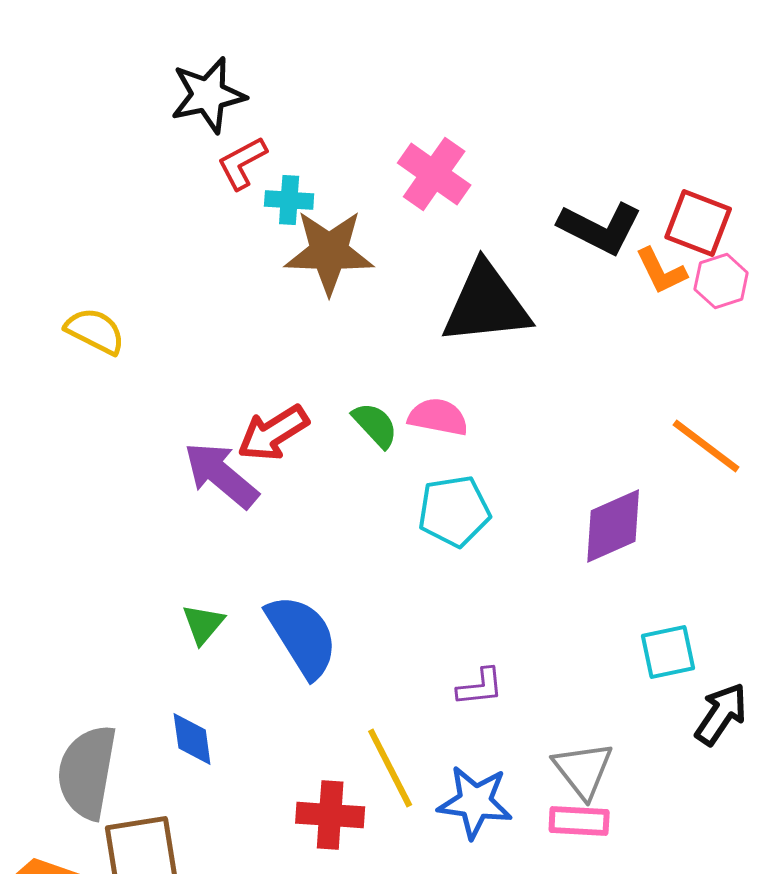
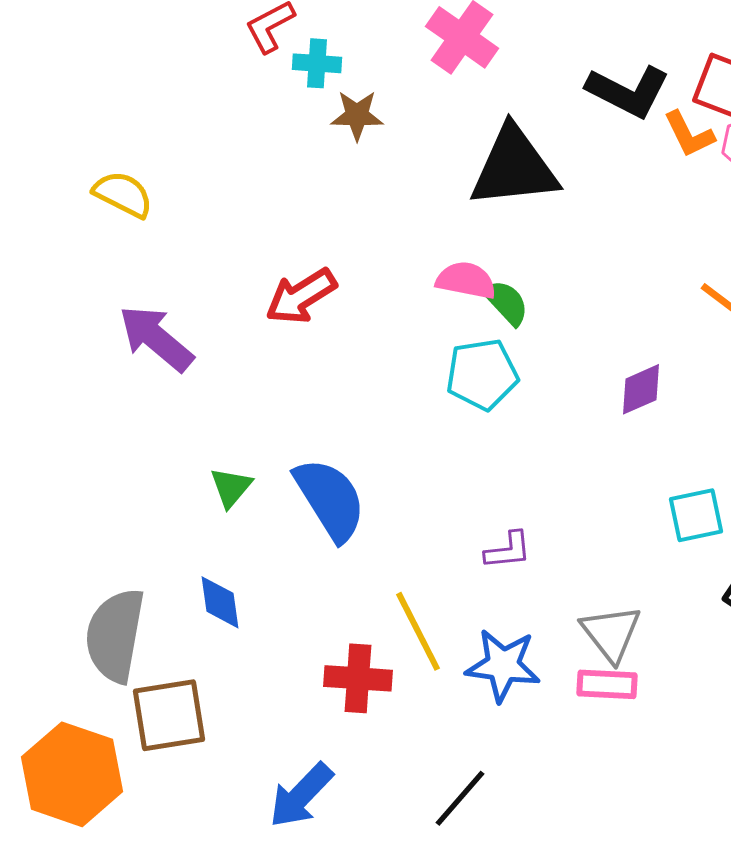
brown star: (329, 252) -> (357, 115), size x0.6
green semicircle: (375, 425) -> (506, 302), moved
purple arrow: (221, 475) -> (156, 338), moved
purple diamond: (613, 526) -> (641, 389), size x0.7

